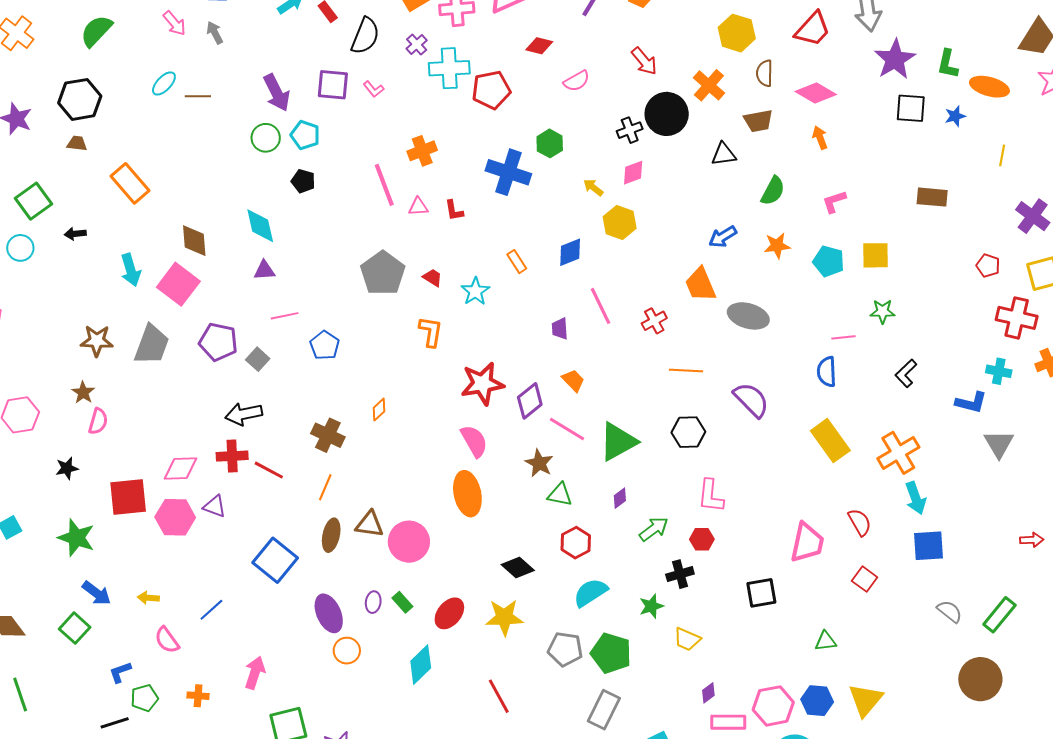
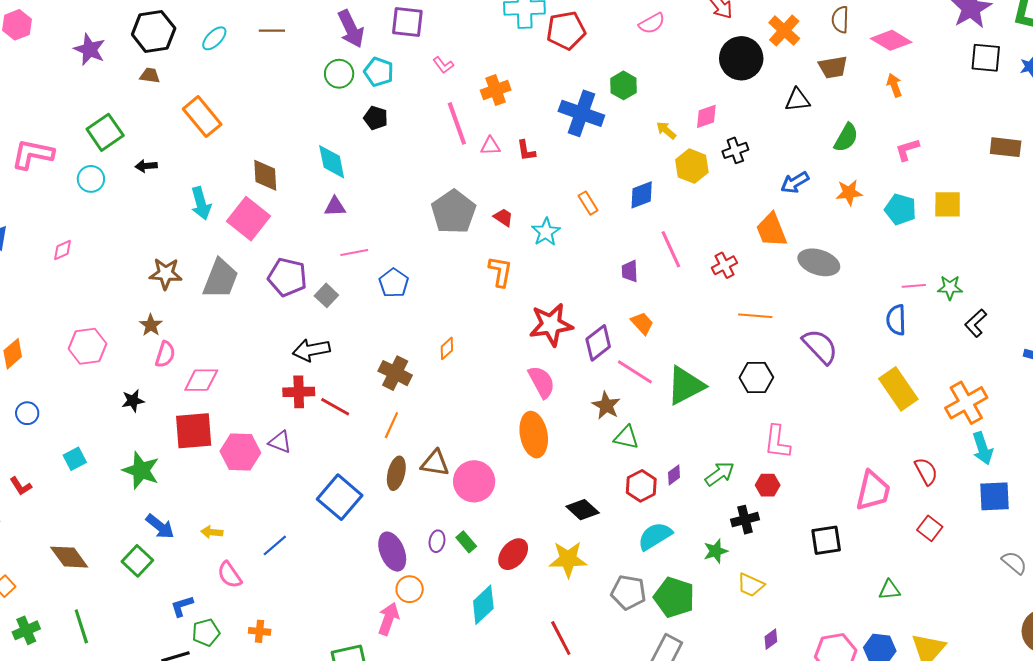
cyan ellipse: (164, 83) -> (214, 38), moved
pink L-shape: (374, 89) -> (443, 65), moved
black cross: (630, 130) -> (735, 150), moved
green star: (883, 311) -> (950, 287), moved
pink diamond: (180, 469) -> (201, 380), moved
purple diamond: (620, 498) -> (674, 475), moved
pink arrow: (255, 673) -> (389, 619), moved

